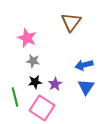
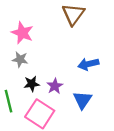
gray star: (33, 61) -> (20, 59), moved
blue triangle: (86, 87) -> (83, 100), moved

